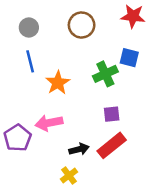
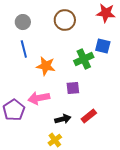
orange star: (58, 83) -> (46, 66), turned -30
purple square: (112, 114) -> (73, 88), moved
red rectangle: (112, 145) -> (89, 116), size x0.7

